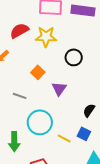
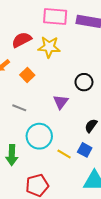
black circle: (74, 57) -> (84, 82), moved
orange square: (38, 72) -> (27, 75), moved

